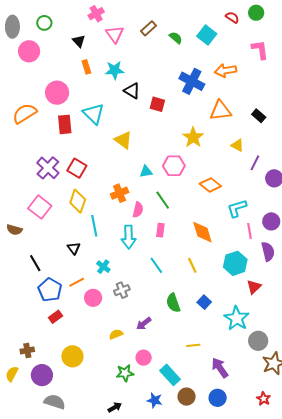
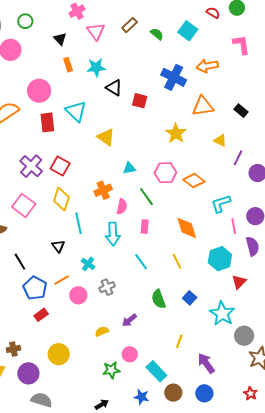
pink hexagon: (174, 166) -> (165, 173), moved
yellow line: (193, 345) -> (179, 341), turned -64

